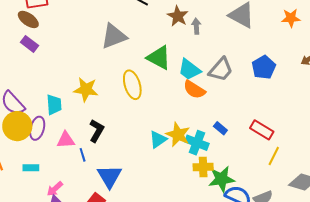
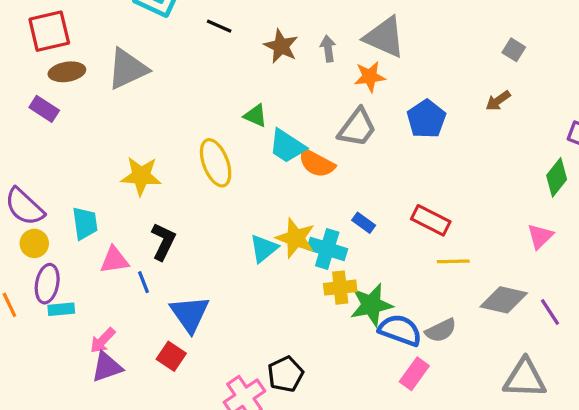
orange star: (291, 18) -> (370, 77), moved
brown ellipse: (28, 19) -> (67, 72), moved, turned -40
gray arrow: (196, 26) -> (328, 49), moved
gray triangle: (114, 36) -> (127, 69), moved
green triangle: (159, 58) -> (255, 116), size x0.6
cyan trapezoid: (189, 70) -> (287, 146), moved
cyan trapezoid: (54, 105) -> (85, 223), moved
yellow circle: (17, 126) -> (34, 243), size x0.6
purple ellipse: (37, 128) -> (47, 284), moved
yellow line: (274, 156) -> (453, 261), turned 66

